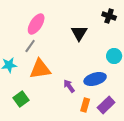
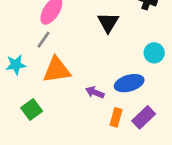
purple arrow: (69, 86) -> (95, 92), turned -32

